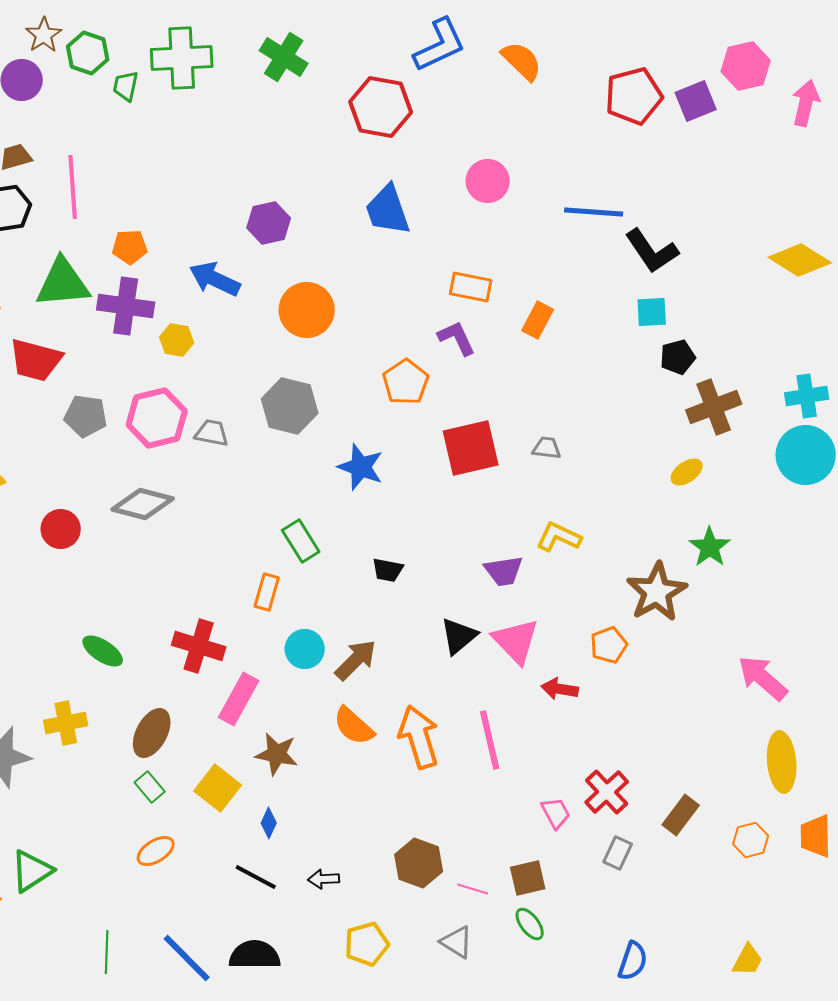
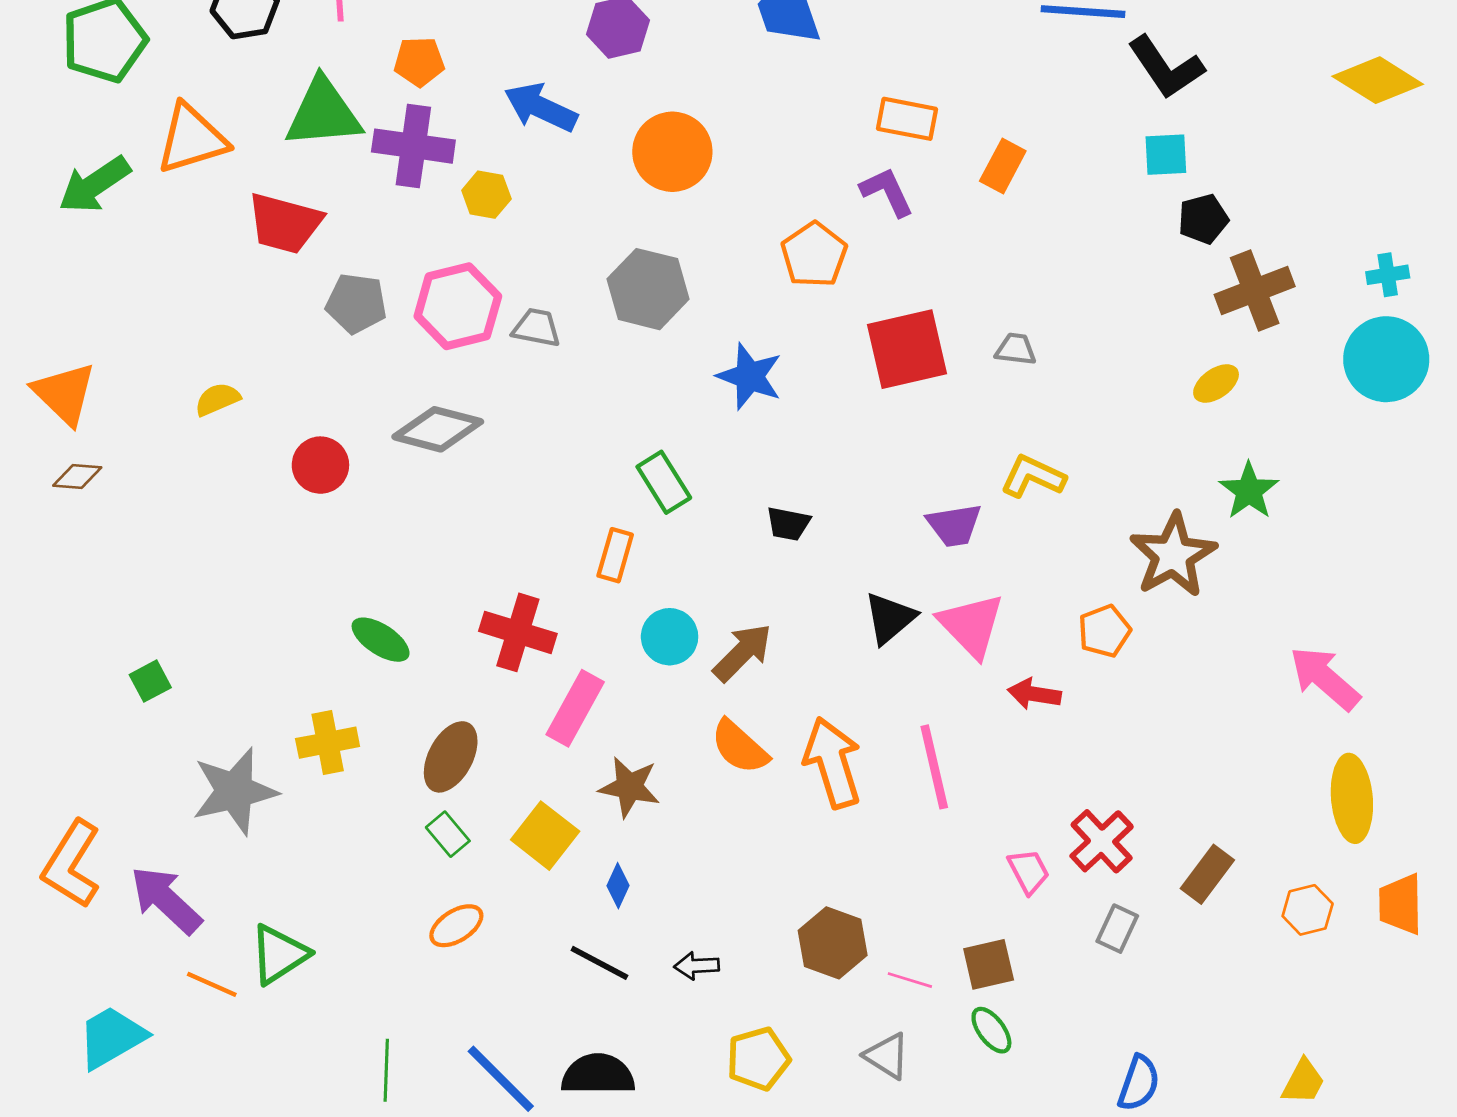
cyan cross: (807, 396) -> (1388, 275), size x0.7

